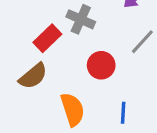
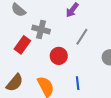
brown semicircle: (33, 76) -> (15, 83), moved

